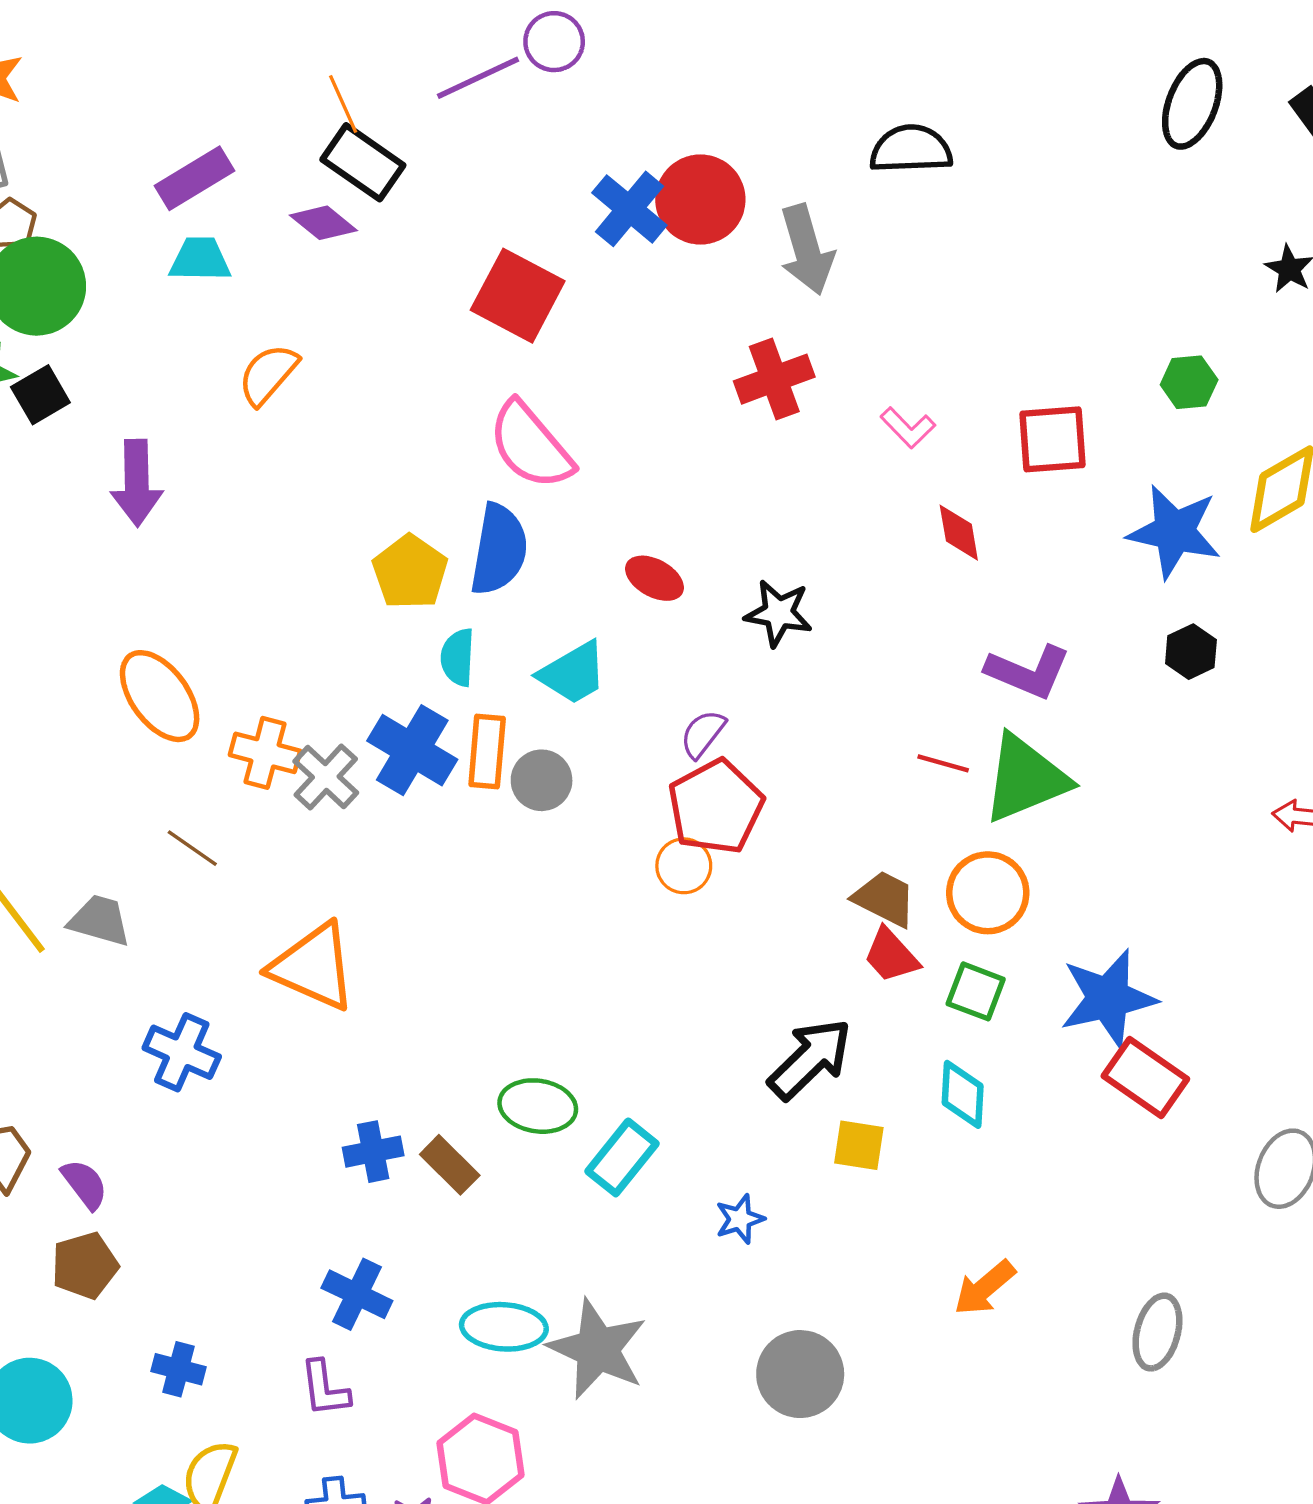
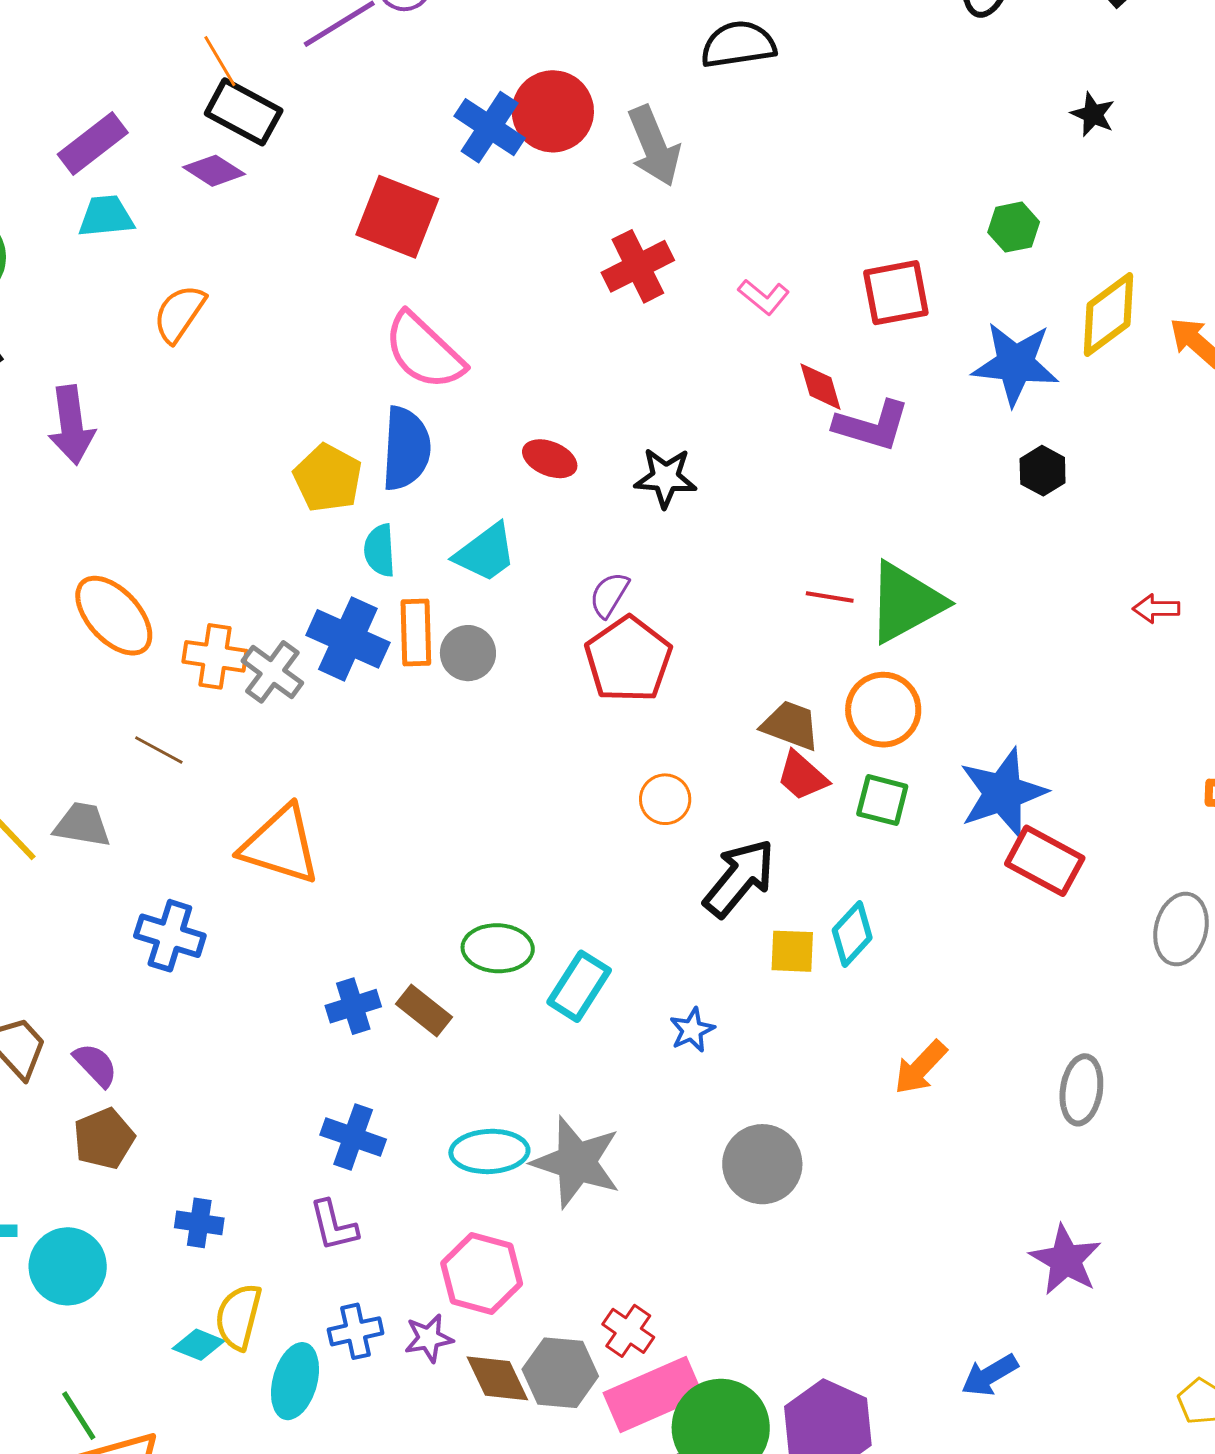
purple L-shape: (1028, 672) -> (872, 426), moved
orange circle: (684, 866) -> (665, 799), moved
cyan diamond: (963, 1094) -> (852, 934), moved, turned 46

